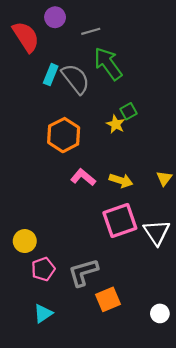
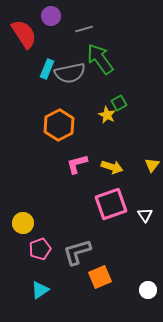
gray semicircle: (76, 79) -> (70, 73), turned 116
pink L-shape: (83, 177) -> (77, 164), turned -55
white triangle: (157, 232) -> (145, 215), size x0.6

